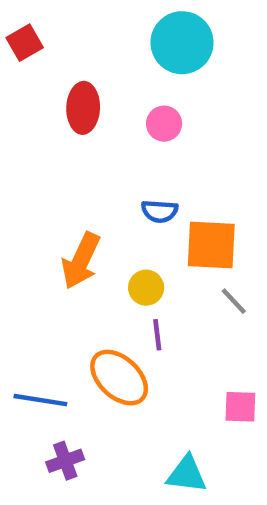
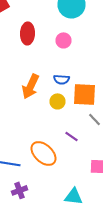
orange arrow: (81, 261) -> (30, 86), moved
yellow circle: (146, 288) -> (58, 101), moved
purple line: (157, 335) -> (72, 136), moved, turned -48

